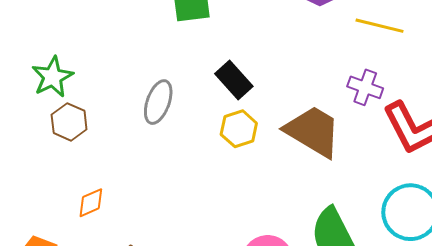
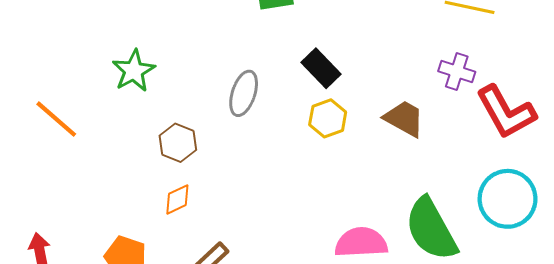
brown hexagon: (69, 122) -> (178, 143), moved
brown trapezoid: (313, 131) -> (404, 119), size x0.7

